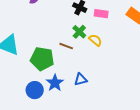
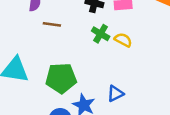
brown line: (66, 46) -> (52, 24), moved

